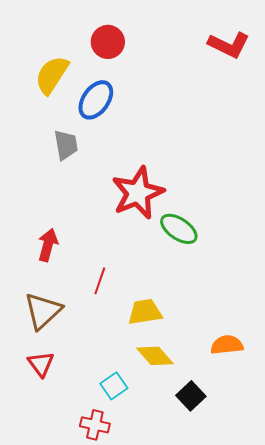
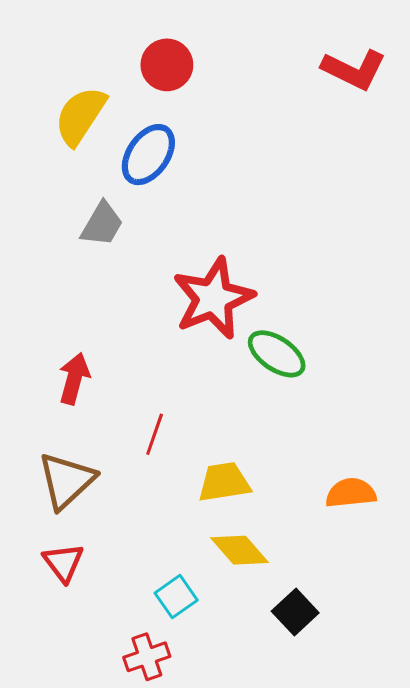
gray trapezoid: (66, 145) -> (102, 224), turned 40
orange semicircle: (227, 345) -> (351, 493), moved
red cross: (95, 425) -> (147, 657), turned -32

